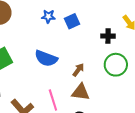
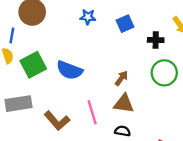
blue square: (72, 21) -> (125, 24), moved
blue semicircle: (46, 58) -> (69, 70), moved

